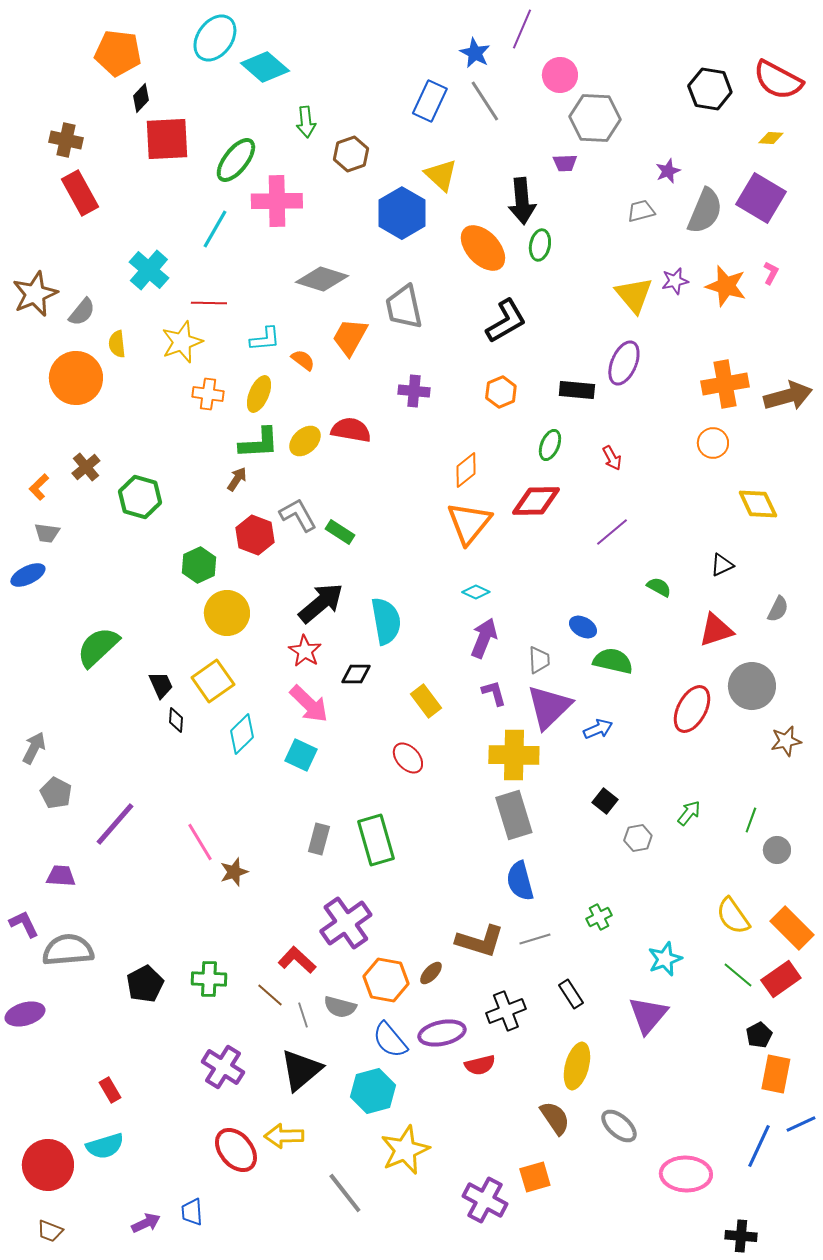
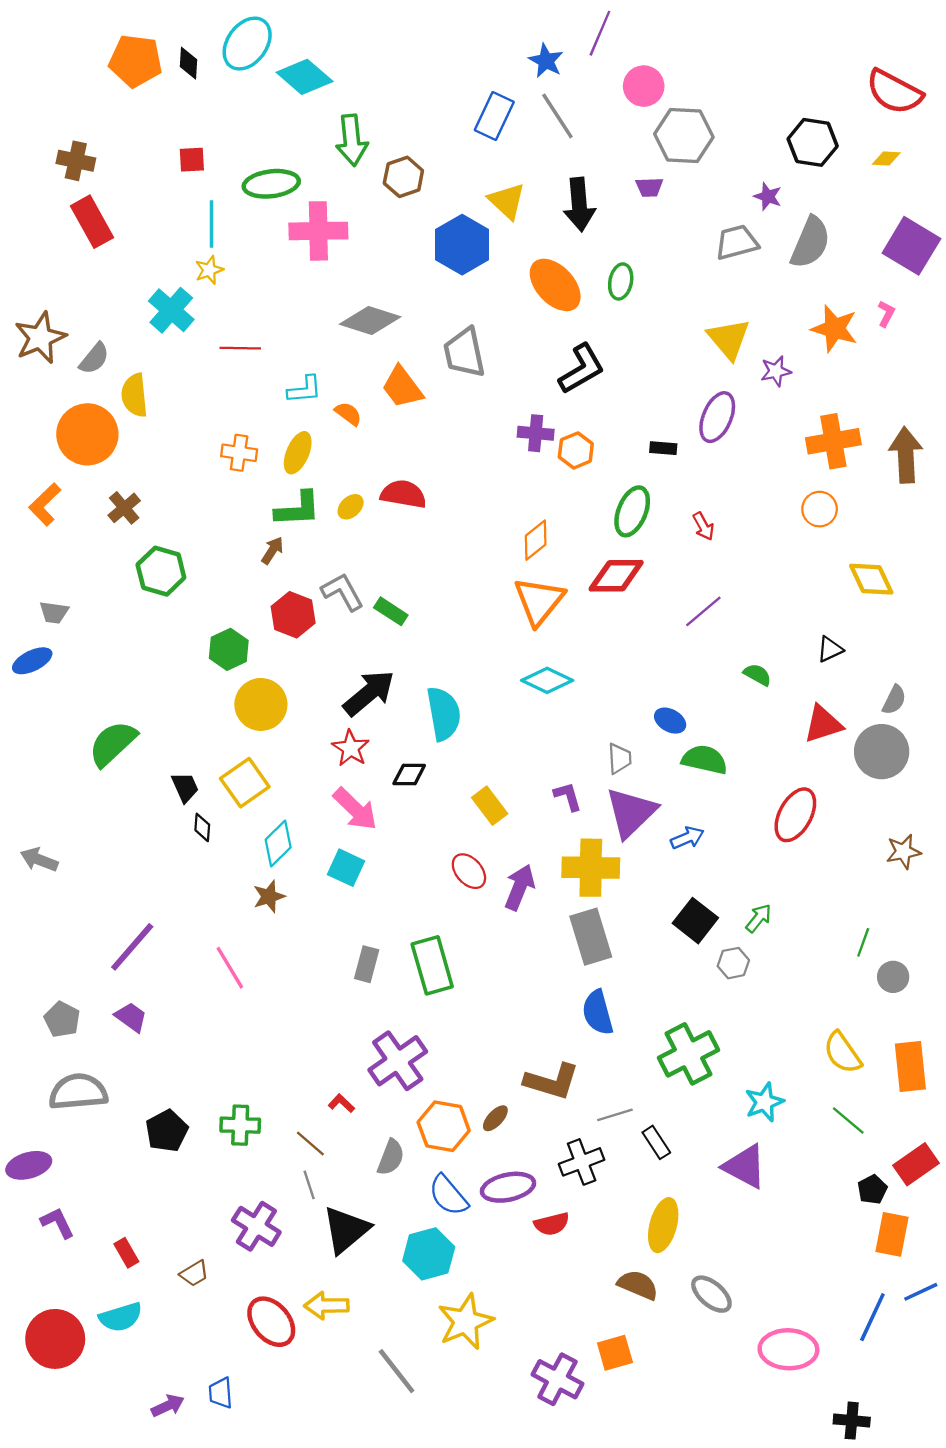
black hexagon: (710, 89) -> (813, 142), moved
black diamond: (141, 98) -> (189, 63), moved, turned -40
green arrow: (306, 122) -> (352, 140), size x1.4
red square: (167, 139) -> (192, 160), size x0.5
green ellipse: (236, 160) -> (271, 184), turned 45
purple star: (668, 171) -> (768, 196), turned -30
purple square: (761, 198) -> (911, 246), moved
black arrow: (522, 201) -> (579, 204), moved
gray trapezoid: (641, 211) -> (737, 242), size x1.4
cyan line: (215, 229) -> (211, 224), moved, turned -30
purple star: (675, 281) -> (776, 371), moved
orange trapezoid: (350, 337) -> (402, 387), turned -66
yellow star: (182, 342) -> (209, 270), moved, size x0.6
yellow semicircle: (117, 344) -> (134, 395), size x1.4
black rectangle: (577, 390) -> (663, 448), size x0.7
purple cross: (414, 391) -> (536, 433), moved
brown arrow: (788, 396) -> (906, 455), turned -78
yellow ellipse: (305, 441) -> (351, 507), size x0.7
green ellipse: (550, 445) -> (632, 511), size x1.4
brown cross: (86, 467) -> (124, 508), moved
orange L-shape: (39, 487) -> (45, 504), moved, size x1.4
cyan diamond: (476, 592) -> (547, 680), size x1.6
purple arrow: (484, 638) -> (520, 887), moved
gray circle: (752, 686) -> (882, 752), moved
gray arrow: (34, 748) -> (39, 860), turned -96
gray pentagon: (56, 793) -> (62, 1019), moved
black square: (605, 801) -> (695, 921), size x1.5
green arrow: (689, 813) -> (759, 918), moved
brown star: (234, 872) -> (269, 896), moved
purple trapezoid: (61, 876) -> (131, 1017), moved, turned 32
green cross: (599, 917) -> (688, 1054), size x2.0
purple L-shape: (24, 924) -> (57, 1223), moved
orange rectangle: (792, 928) -> (910, 1067), turned 39
gray line: (535, 939) -> (615, 1115), moved
red L-shape: (297, 960) -> (341, 1103), size x0.6
red rectangle: (781, 979) -> (916, 1164), moved
gray semicircle: (340, 1007) -> (391, 1157), turned -84
gray line: (303, 1015) -> (309, 1185), moved
purple triangle: (648, 1015) -> (745, 1167), turned -42
brown semicircle: (555, 1118) -> (638, 1285), turned -33
brown trapezoid: (50, 1231) -> (194, 1273), moved, turned -52

